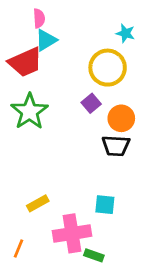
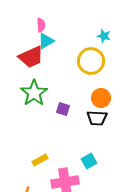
purple square: (91, 103) -> (63, 109), moved, turned -32
cyan square: (105, 205) -> (89, 161), turned -35

